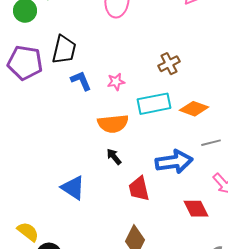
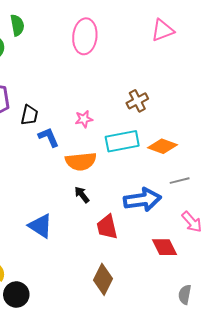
black trapezoid: (64, 50) -> (29, 115), moved, size x0.7
blue L-shape: (81, 81) -> (49, 137), moved

